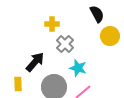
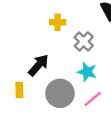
gray cross: (65, 44) -> (84, 41), moved

